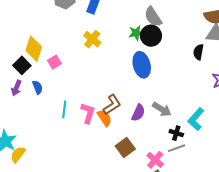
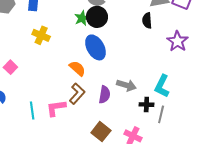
pink L-shape: (88, 113) -> (56, 108), turned -100
orange semicircle: (105, 118) -> (77, 68), moved
gray line: (177, 148) -> (161, 114), moved, turned -42

